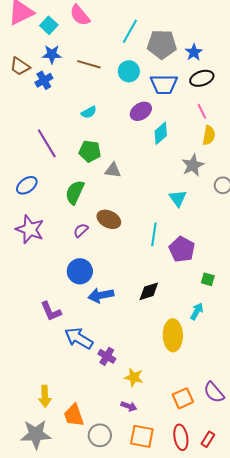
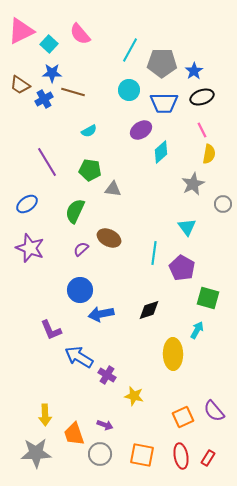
brown line: (89, 64) -> (73, 92), moved
cyan triangle: (178, 198) -> (187, 227), moved
green square: (208, 279) -> (208, 298), size x1.6
purple arrow: (129, 406) -> (105, 425), moved

